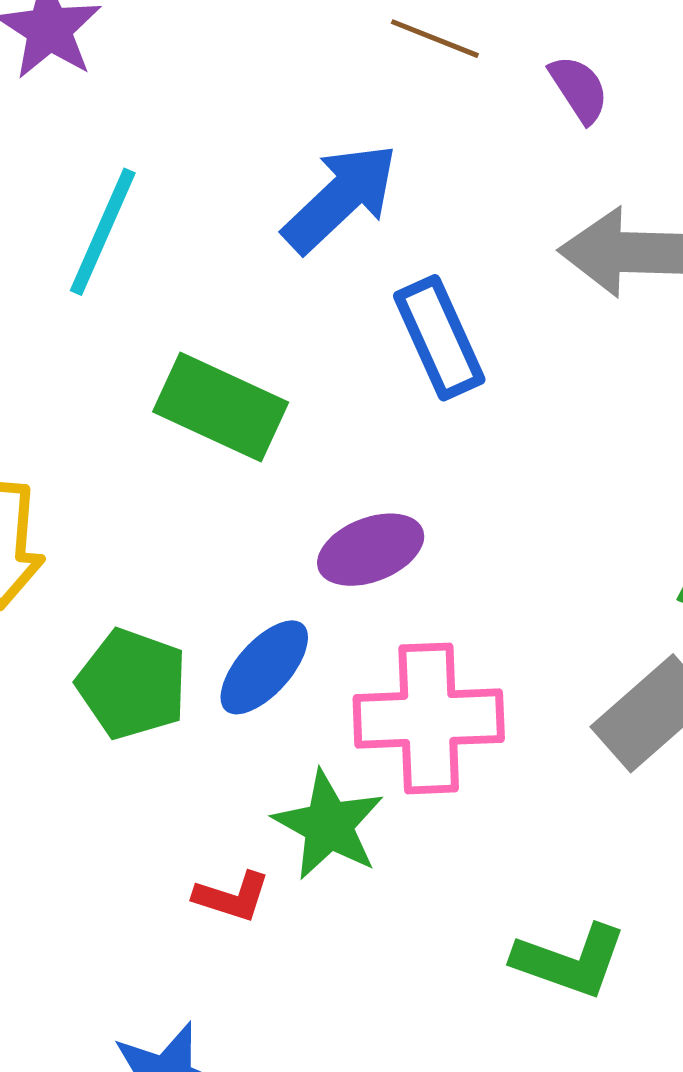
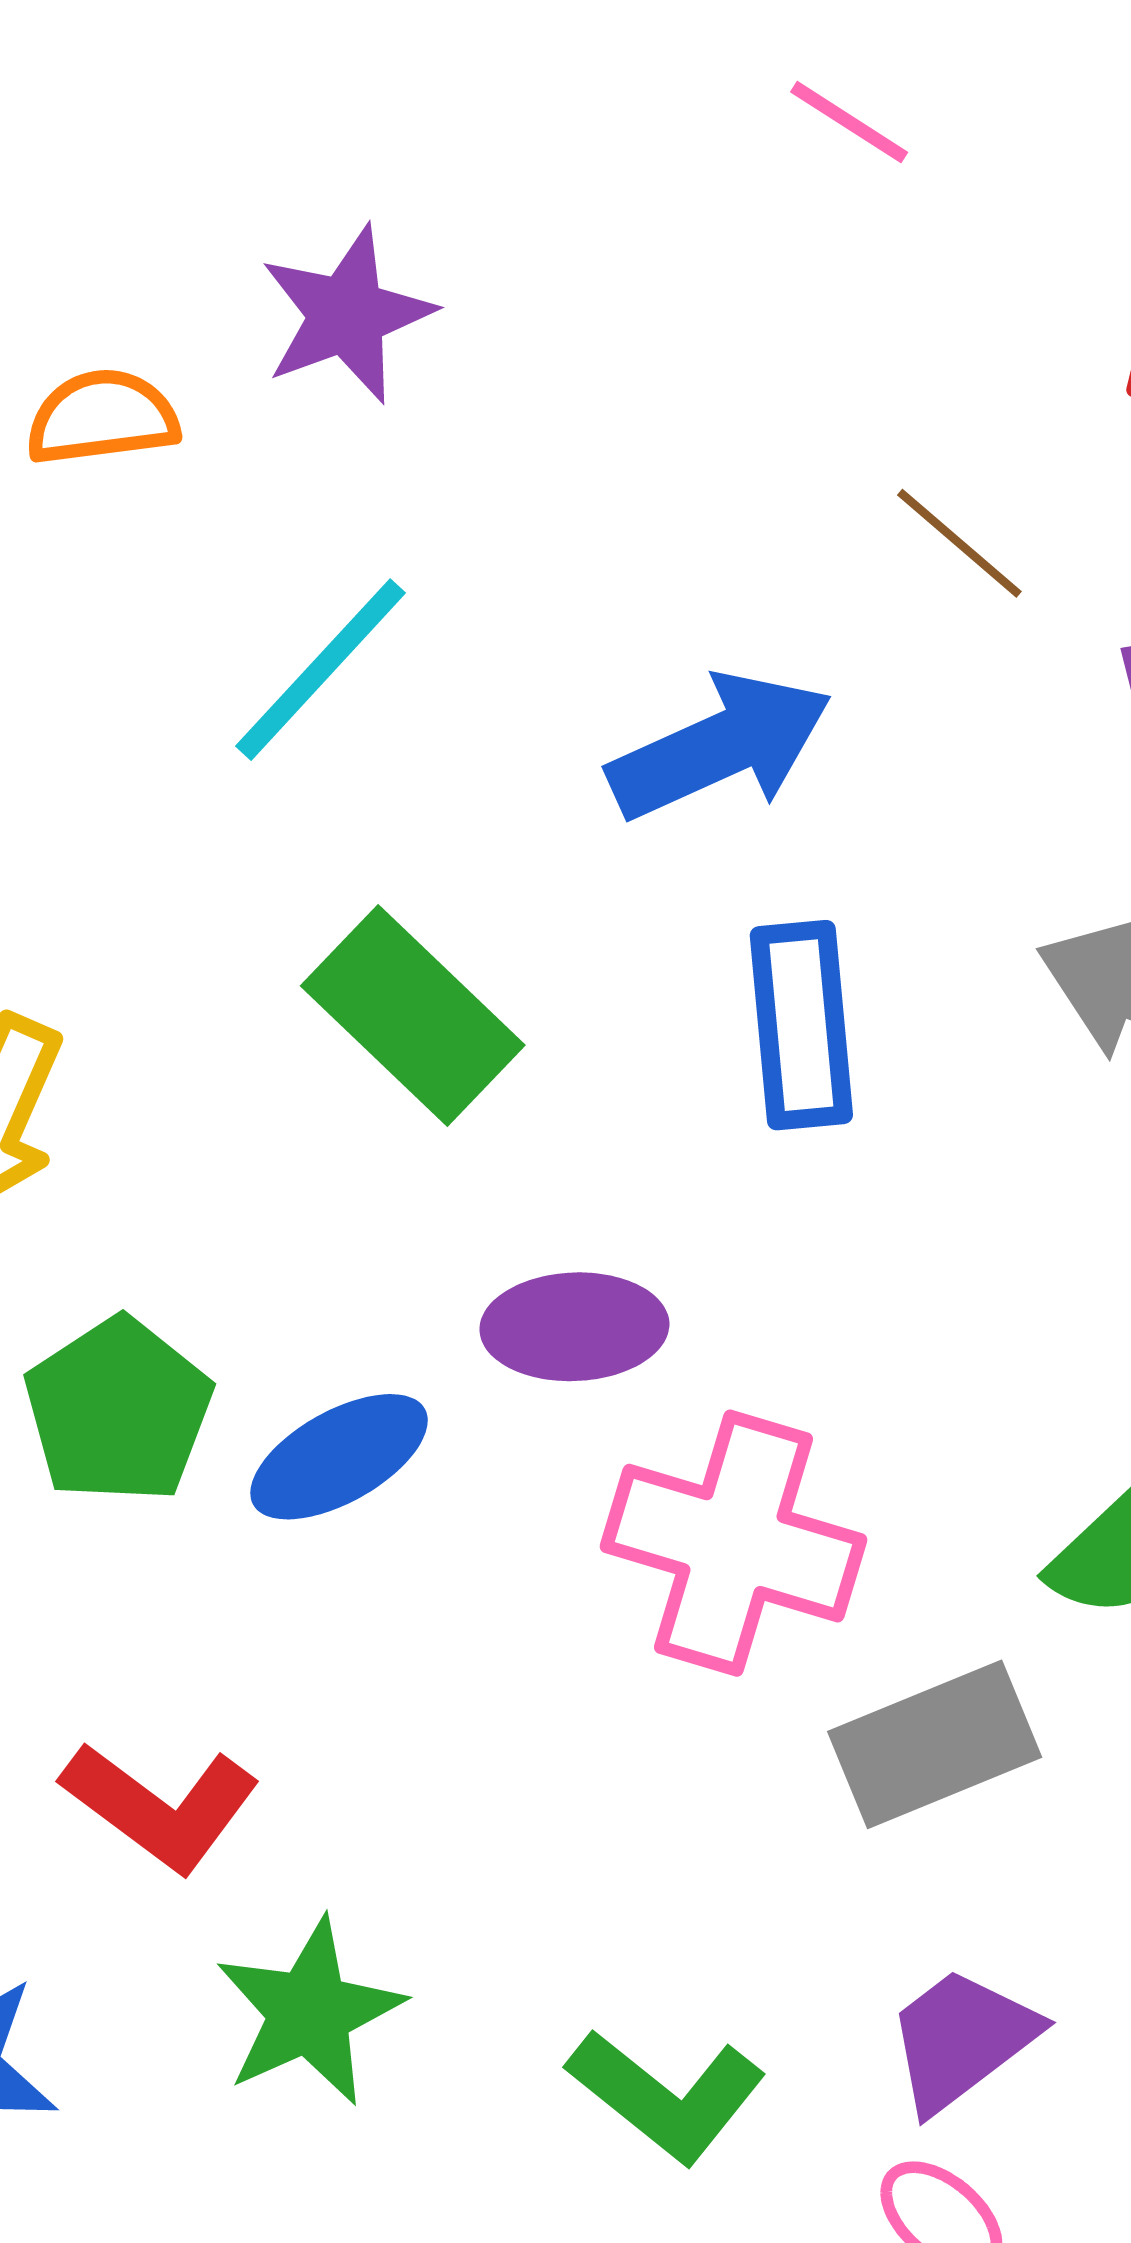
pink cross: (429, 718) -> (733, 1543), moved
green star: (329, 825) -> (309, 2012), moved
red L-shape: (232, 897) -> (161, 1806), size x1.5

